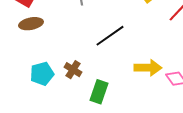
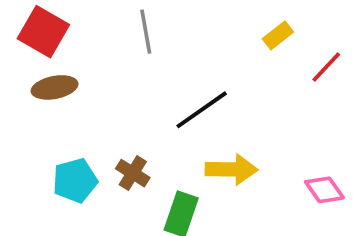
yellow arrow: (148, 68) -> (231, 169), moved

